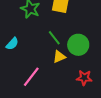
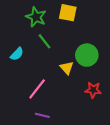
green line: (54, 38) -> (44, 41), moved
yellow triangle: (59, 57) -> (67, 68), turned -48

